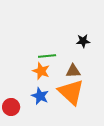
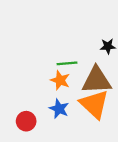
brown triangle: (73, 71) -> (96, 80), size x1.8

